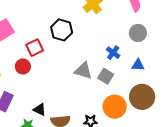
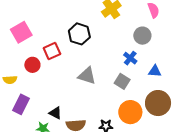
gray circle: (138, 33) -> (142, 36), moved
red circle: (23, 66) -> (32, 65), moved
gray triangle: (83, 71) -> (87, 76), moved

